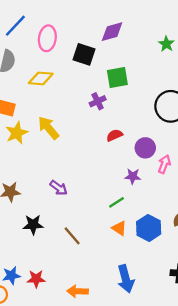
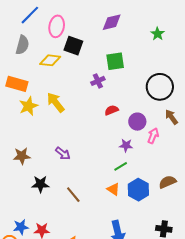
black square: (84, 54) -> (73, 46), moved
green line: (116, 202) -> (121, 166), moved

